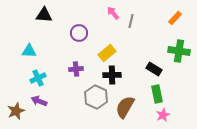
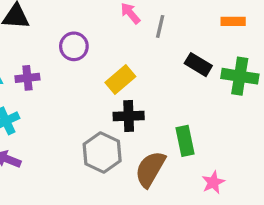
orange rectangle: (175, 18) -> (233, 21), turned 48
purple cross: (76, 69) -> (27, 78), moved
black rectangle: (154, 69) -> (198, 65), moved
green rectangle: (157, 94) -> (185, 141), moved

